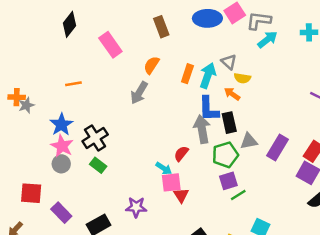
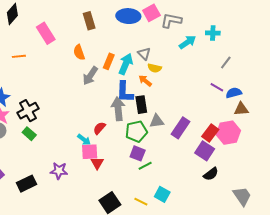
cyan arrow: (268, 39) -> (187, 42), moved
orange semicircle: (152, 65) -> (79, 52), turned -56
orange line: (73, 84) -> (19, 56), moved
gray arrow: (139, 93) -> (90, 76), moved
purple square: (228, 181) -> (138, 153), turned 35

